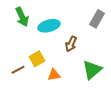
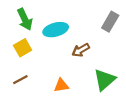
brown arrow: (71, 44) -> (81, 50), turned 35
yellow square: (37, 59) -> (23, 48), moved

